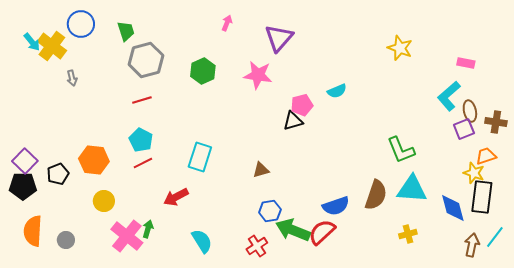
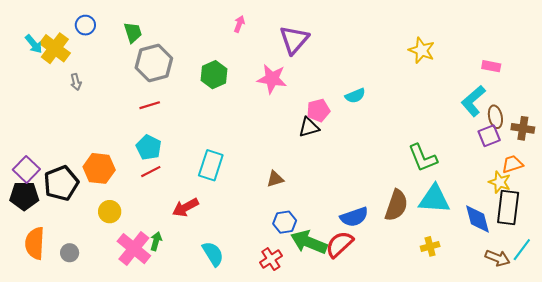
blue circle: (81, 24) -> (85, 25), size x0.7
black pentagon: (58, 174) -> (61, 183), size x1.5
brown arrow: (472, 245) -> (498, 258), turned 100

